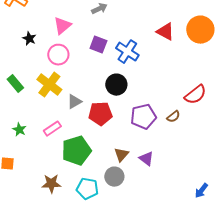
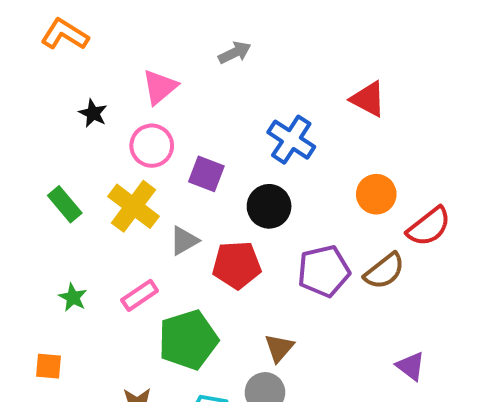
orange circle: (200, 30) -> (376, 194), moved, size x0.7
purple square: (98, 45) -> (206, 174), moved
brown semicircle: (173, 117) -> (384, 271), size x1.5
purple triangle: (146, 159) -> (411, 366), moved

